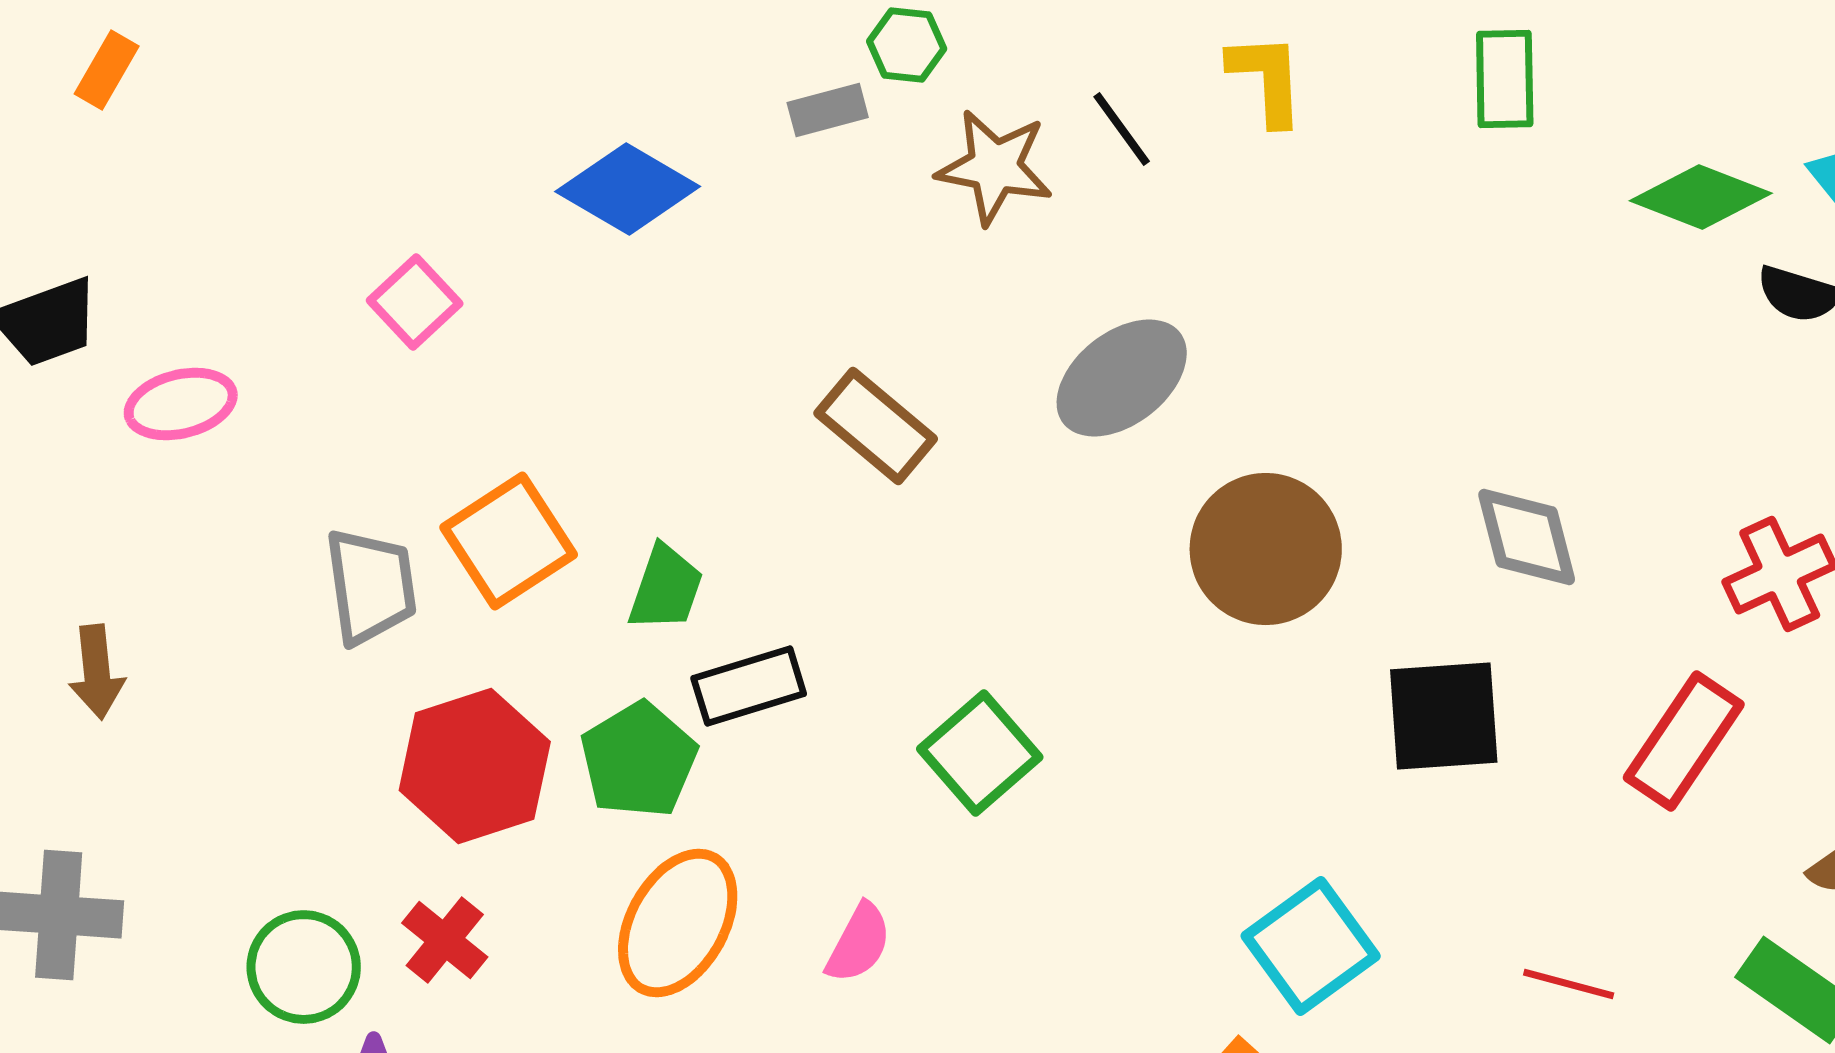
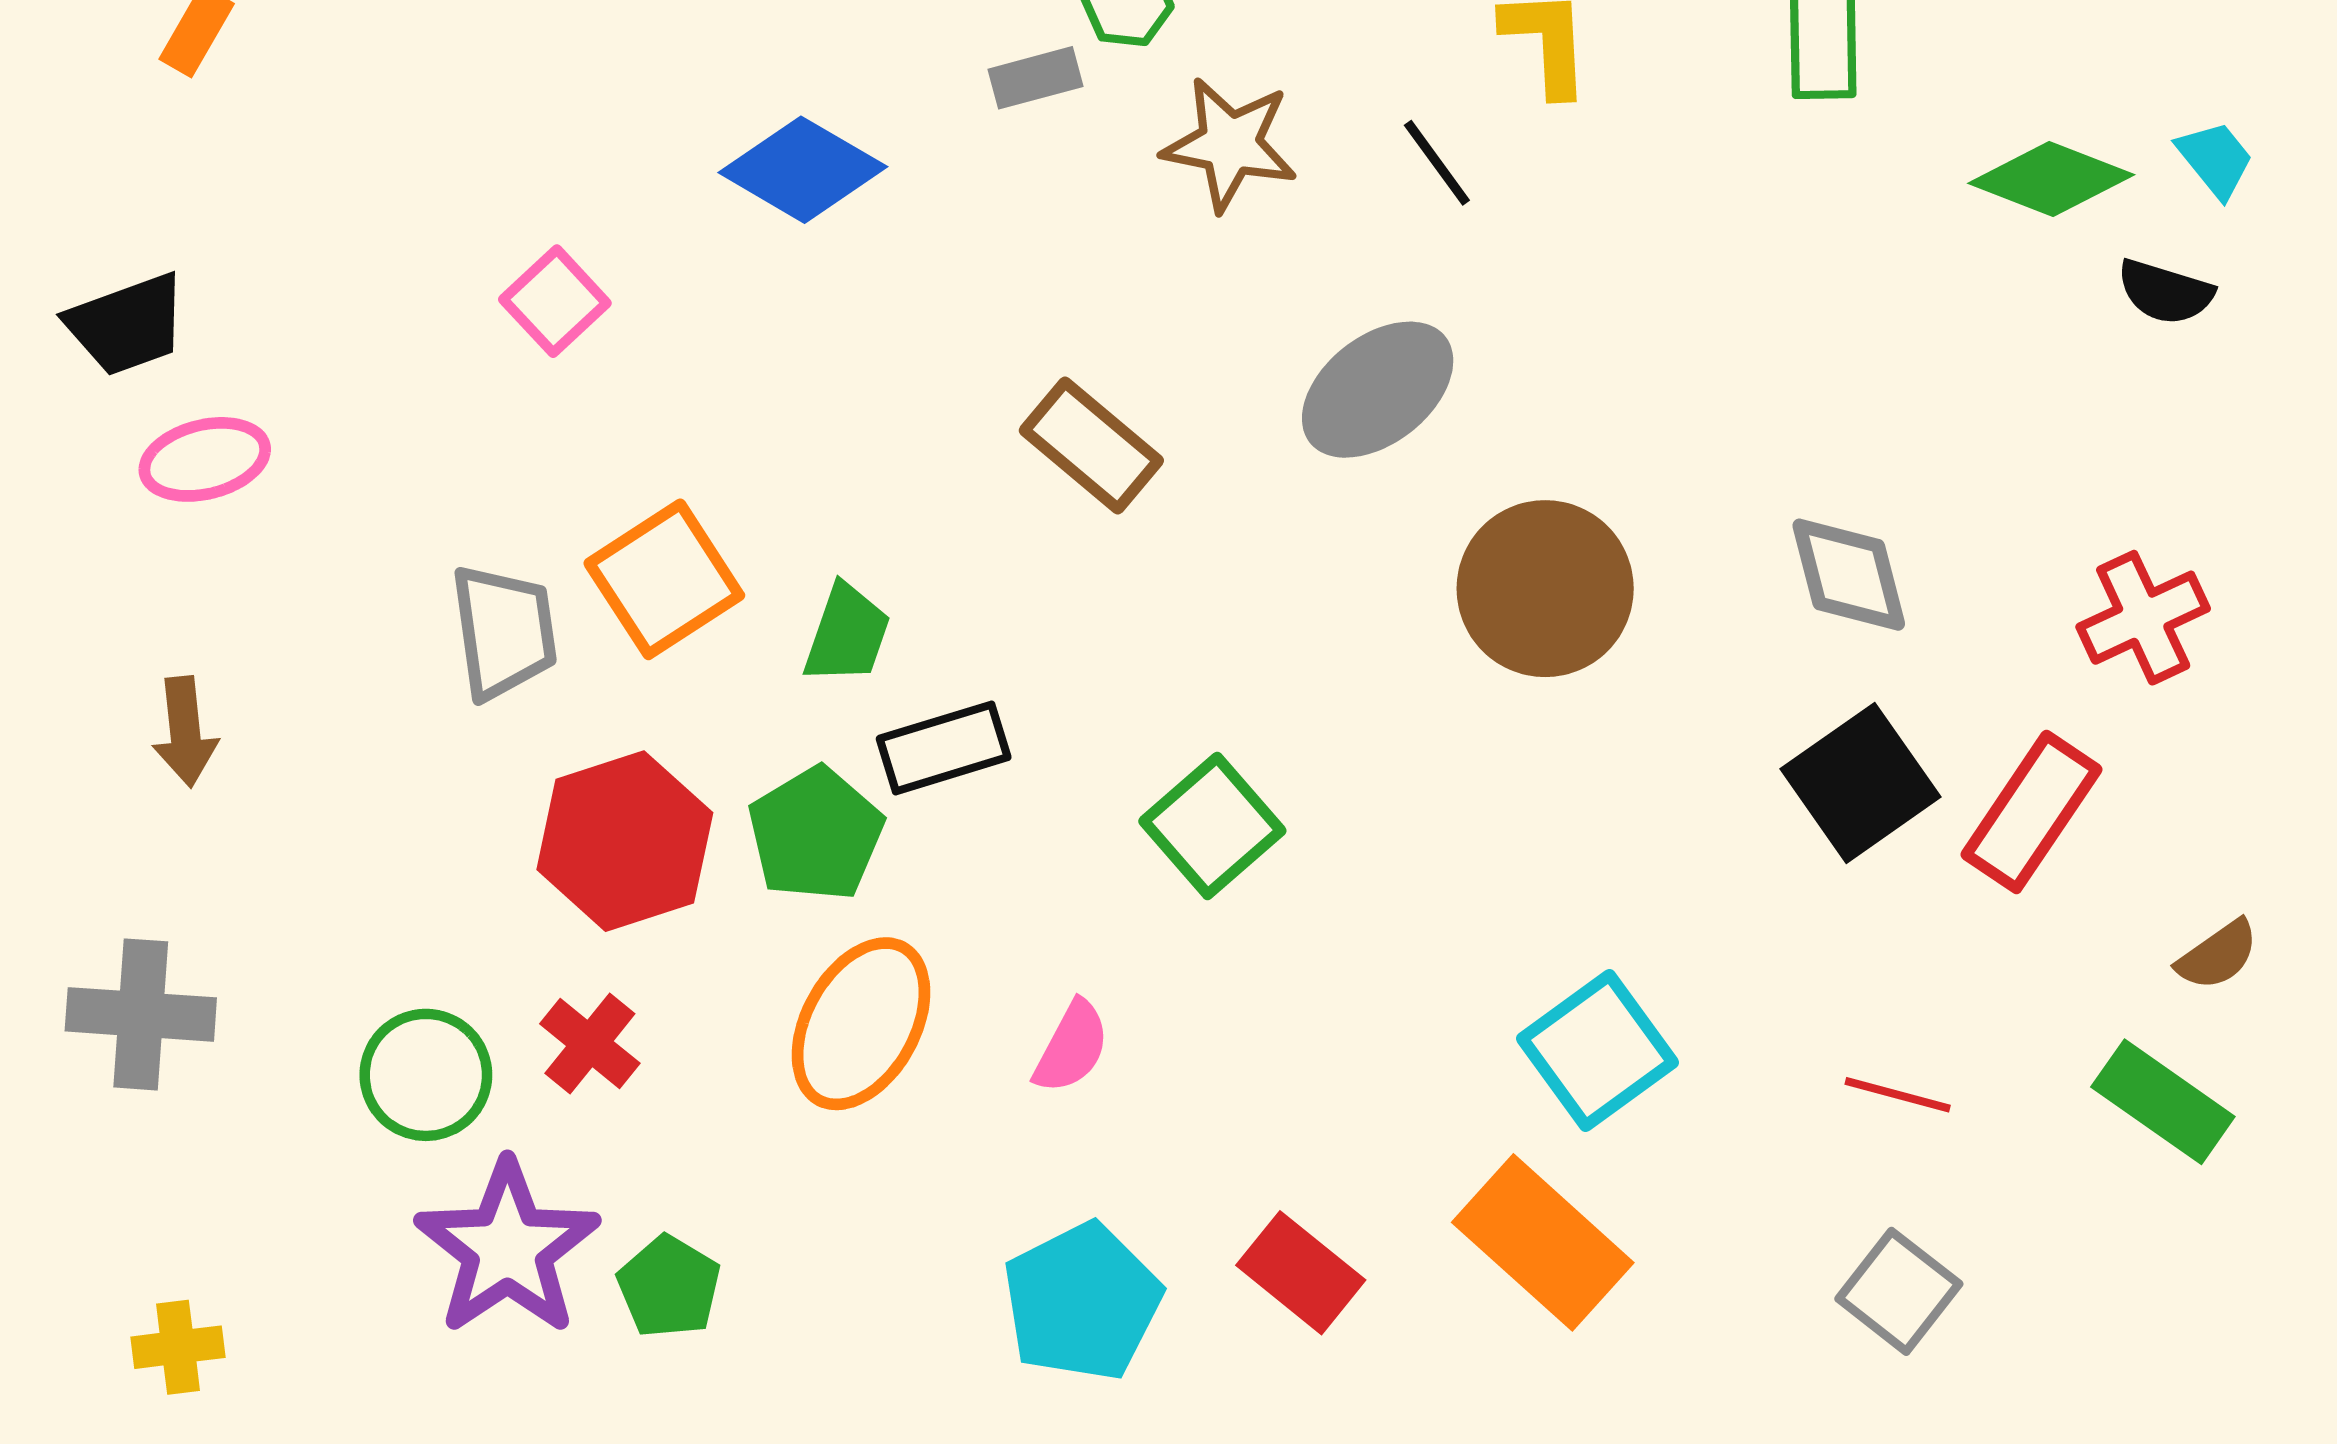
black line: (1122, 129) -> (1437, 163), moved
pink ellipse: (181, 404) -> (205, 459), moved
black square: (1444, 716) -> (1860, 783), moved, turned -31

